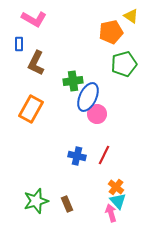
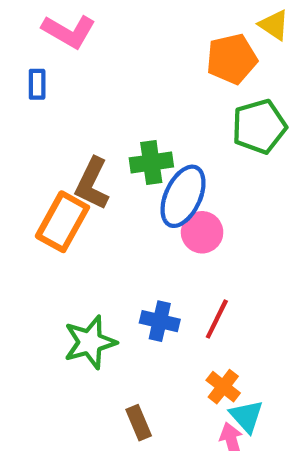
brown L-shape: (36, 63) -> (92, 184), moved
orange cross: (116, 187) -> (223, 387), moved
green star: (36, 201) -> (90, 342), moved

